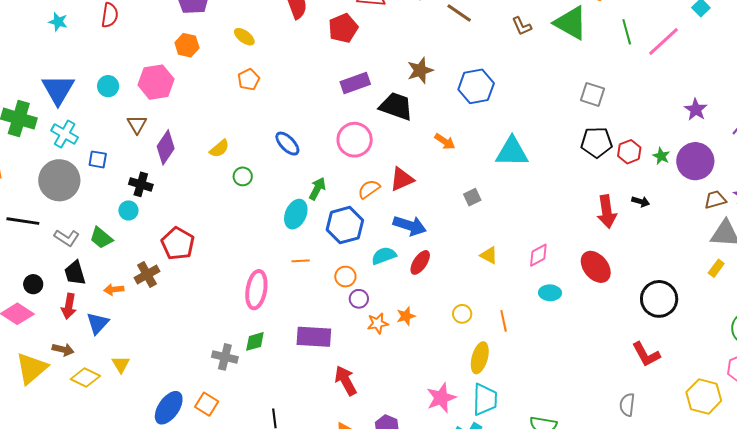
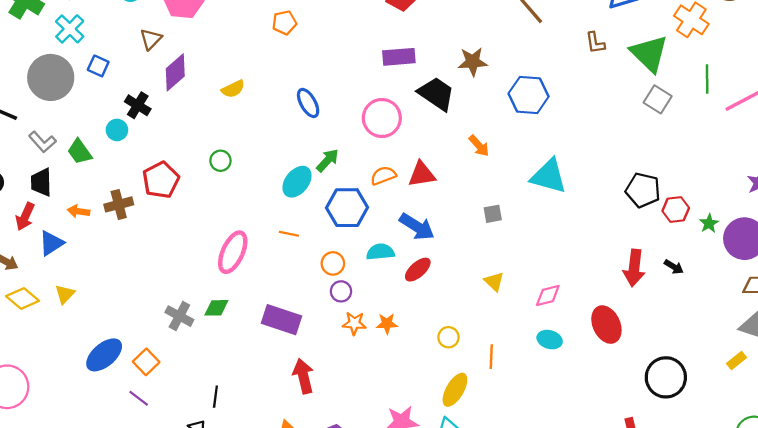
gray square: (592, 94) -> (658, 99), moved
green circle: (243, 176) -> (220, 161), moved

